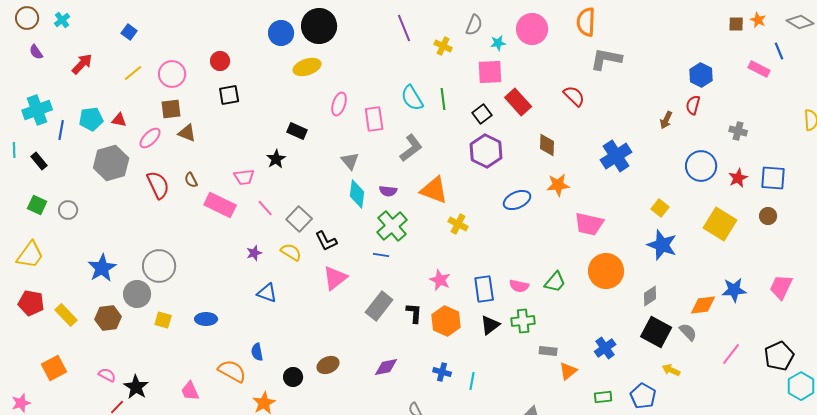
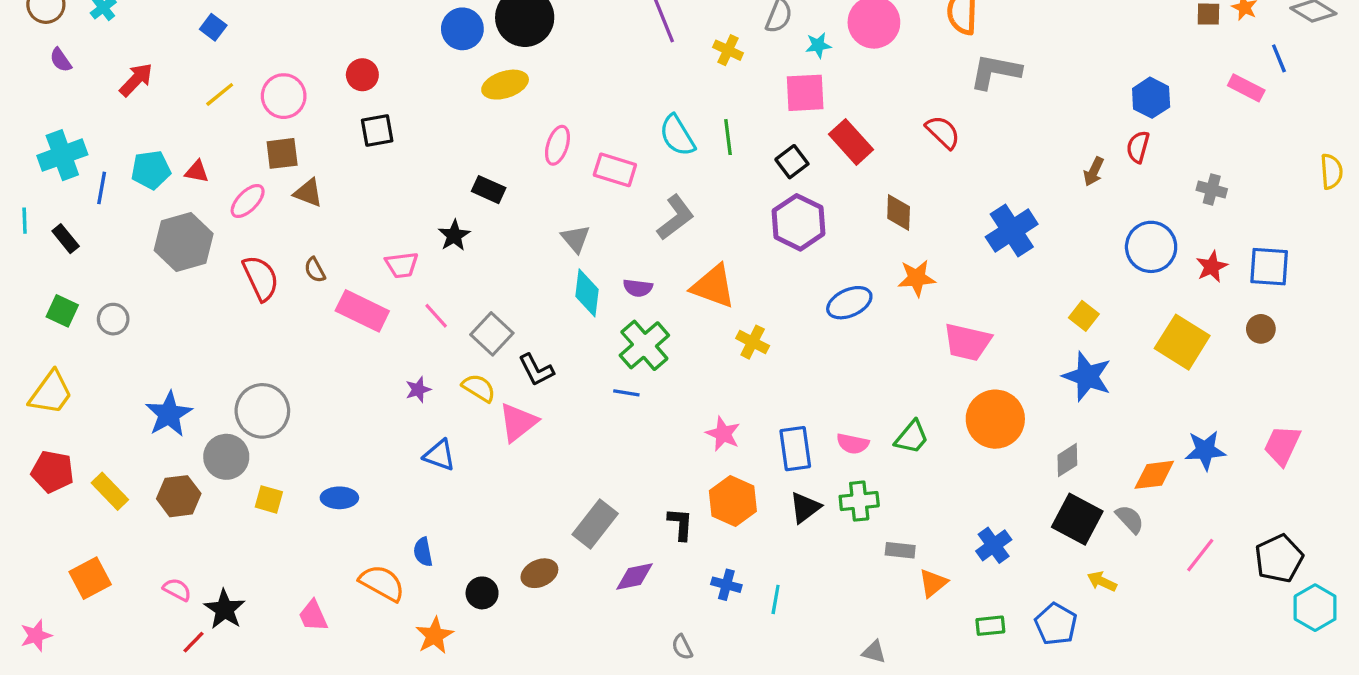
pink rectangle: (374, 119) -> (615, 170), turned -65
pink triangle: (335, 278) -> (518, 422), moved
gray rectangle: (379, 306) -> (595, 524), moved
black L-shape: (414, 313) -> (680, 524), moved

